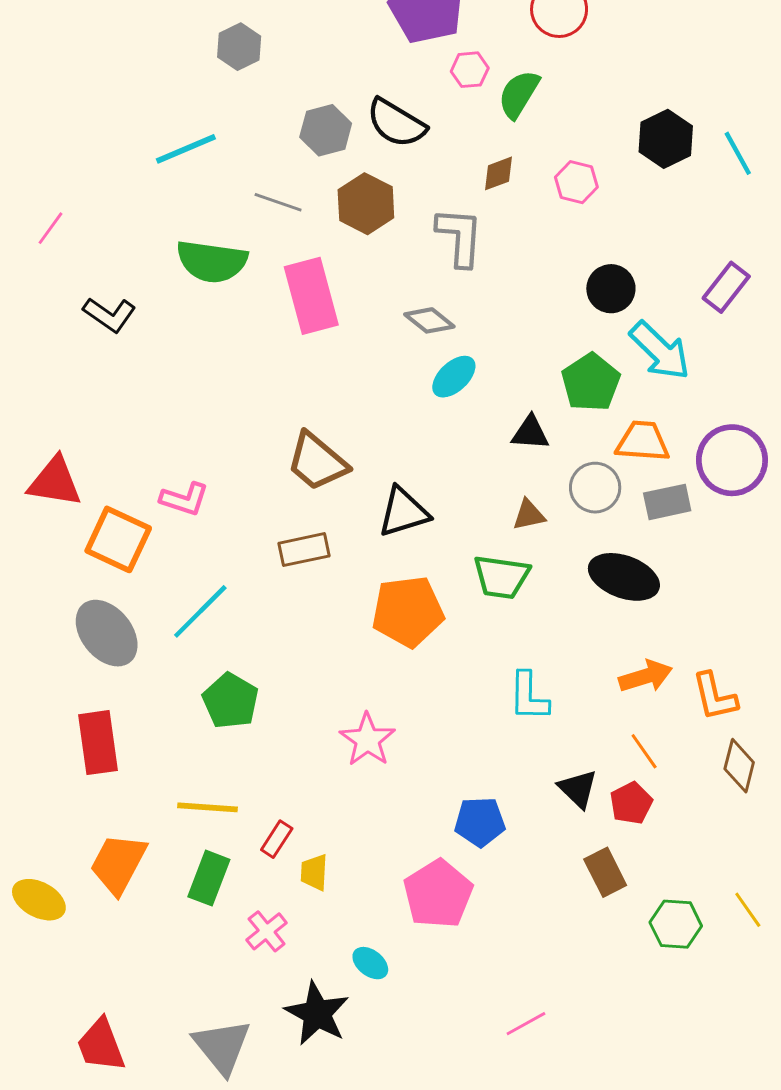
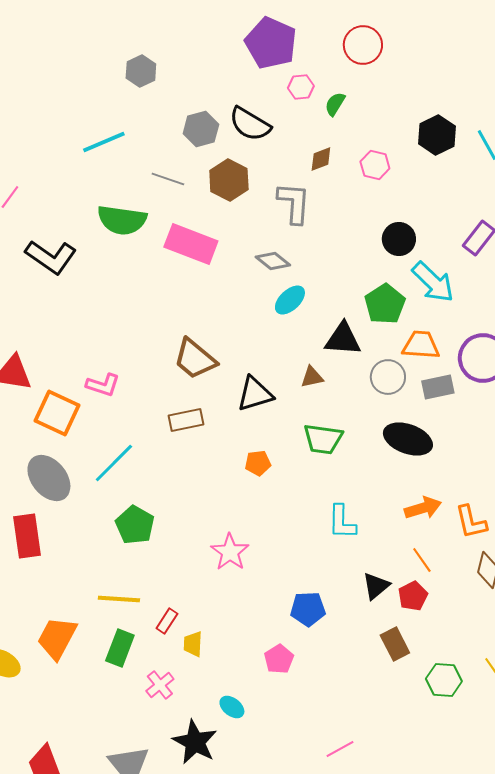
green semicircle: (519, 94) -> (335, 104), size x0.7
pink rectangle: (311, 296) -> (191, 244), turned -54
black L-shape: (110, 315) -> (51, 257), size x1.4
black triangle: (530, 433) -> (343, 339), size x1.4
brown triangle: (529, 515) -> (312, 377), moved
orange pentagon: (408, 611) -> (258, 463), size x0.5
red rectangle: (98, 743) -> (27, 536), moved
black triangle: (578, 789) -> (376, 586), turned 36
pink pentagon: (438, 894) -> (279, 659), size x0.6

